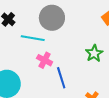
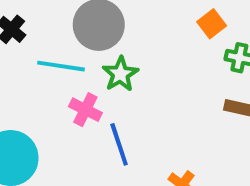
green star: (94, 53) -> (120, 74), moved

